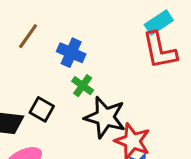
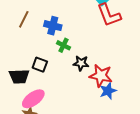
black star: (105, 117) -> (81, 63), size x0.6

